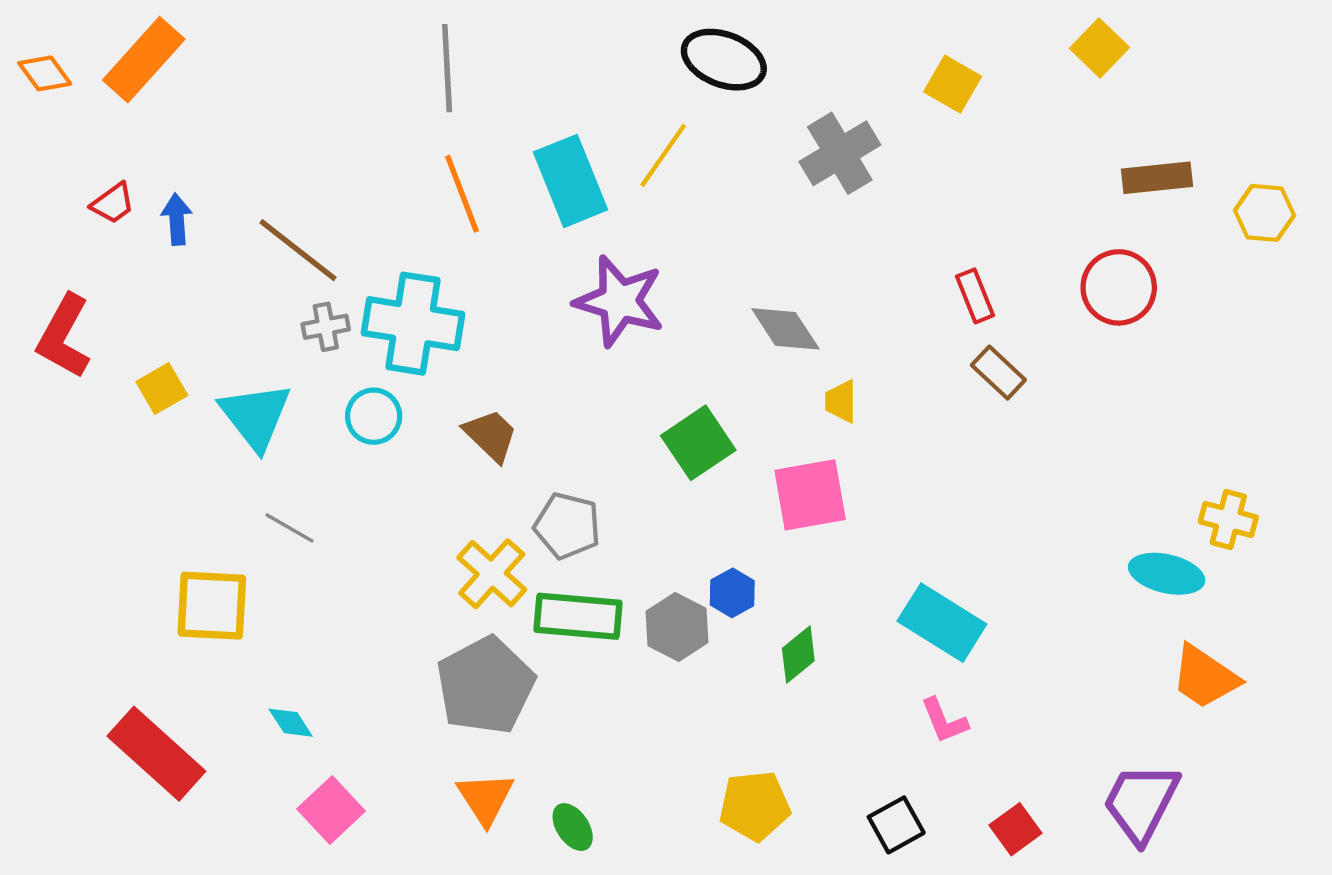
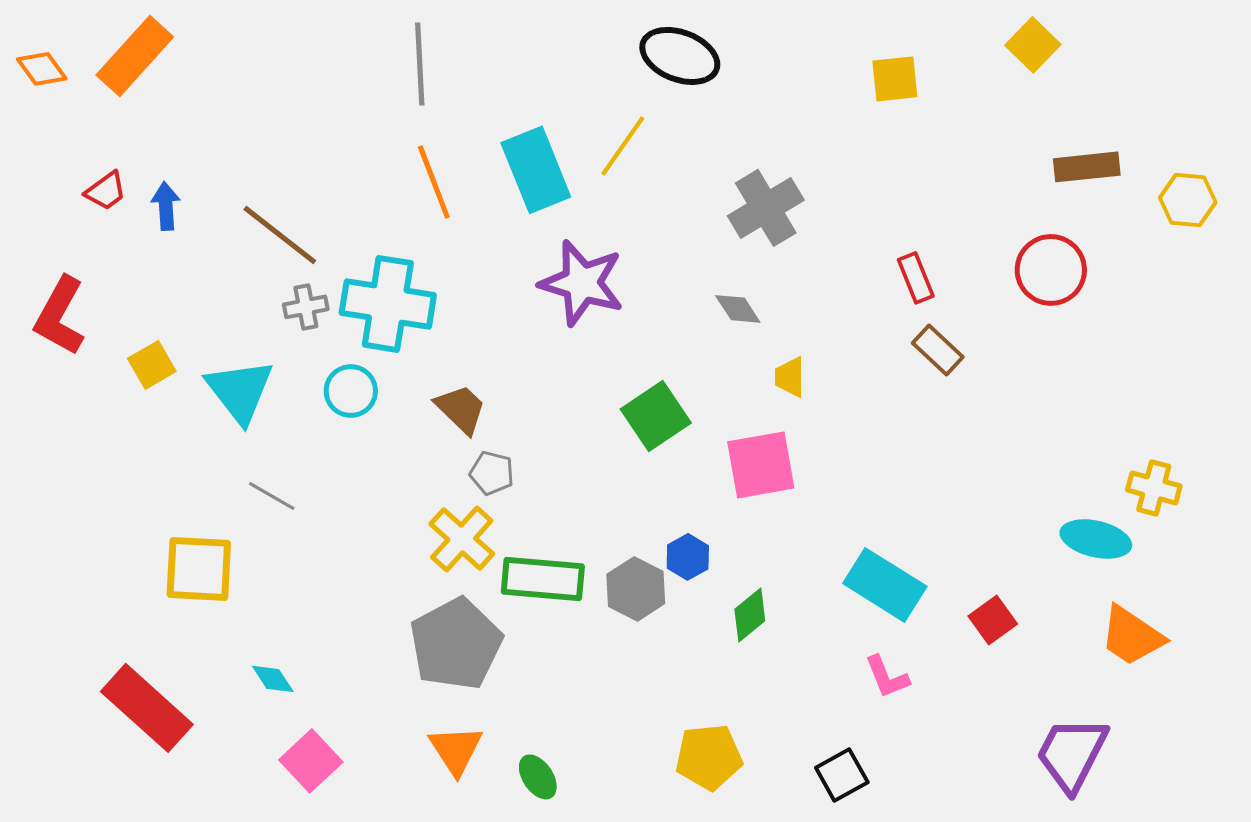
yellow square: (953, 84) -> (895, 79), turned -36
gray cross: (840, 153) -> (766, 208), moved
gray diamond: (786, 329) -> (738, 309), size x0.7
gray pentagon: (567, 526) -> (492, 473), moved, size x0.7
red square: (1015, 829) -> (993, 620), moved

